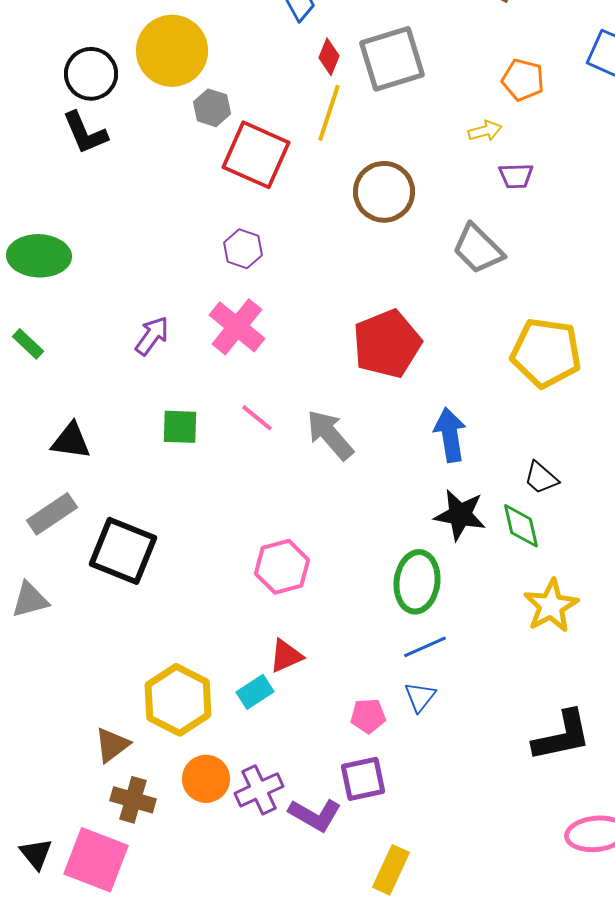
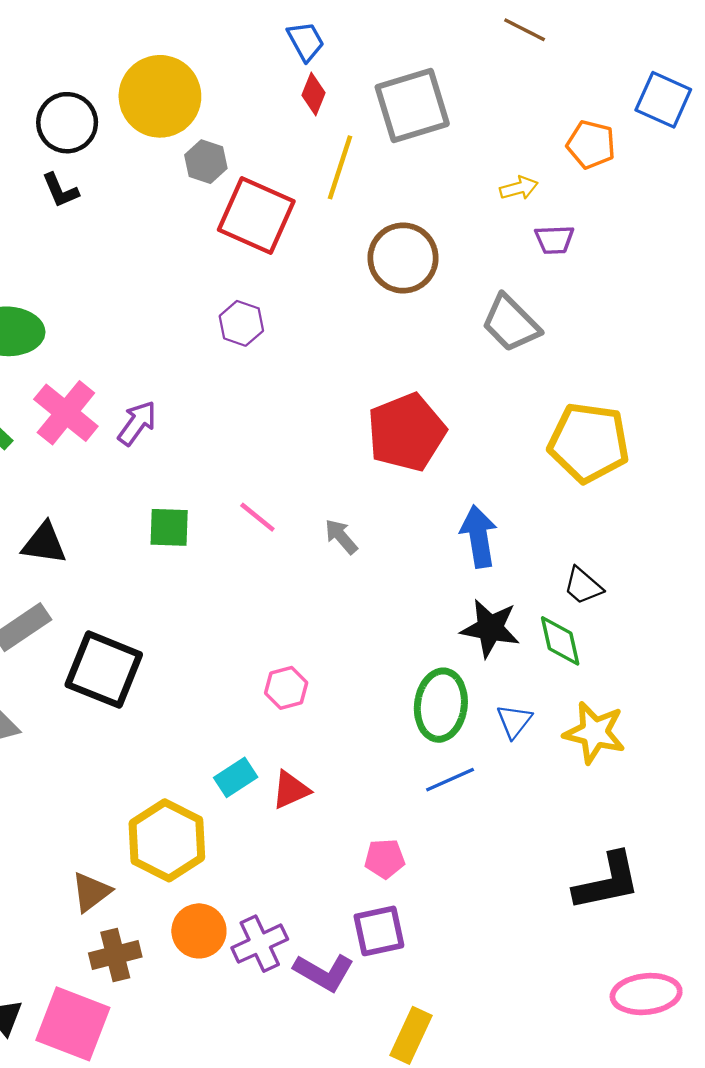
red diamond: (329, 57) -> (314, 94), moved
orange pentagon: (523, 80) -> (591, 144), moved
black L-shape: (85, 133) -> (60, 190), size x0.7
pink cross: (237, 327) -> (66, 413), moved
gray arrow: (330, 435) -> (341, 537), size x0.6
pink hexagon: (282, 567) -> (286, 688), size x0.7
yellow star: (551, 606) -> (594, 733), turned -30
cyan rectangle: (255, 692) -> (236, 777), moved
blue triangle: (420, 697) -> (514, 721), moved
brown cross: (133, 800) -> (115, 955), turned -30

